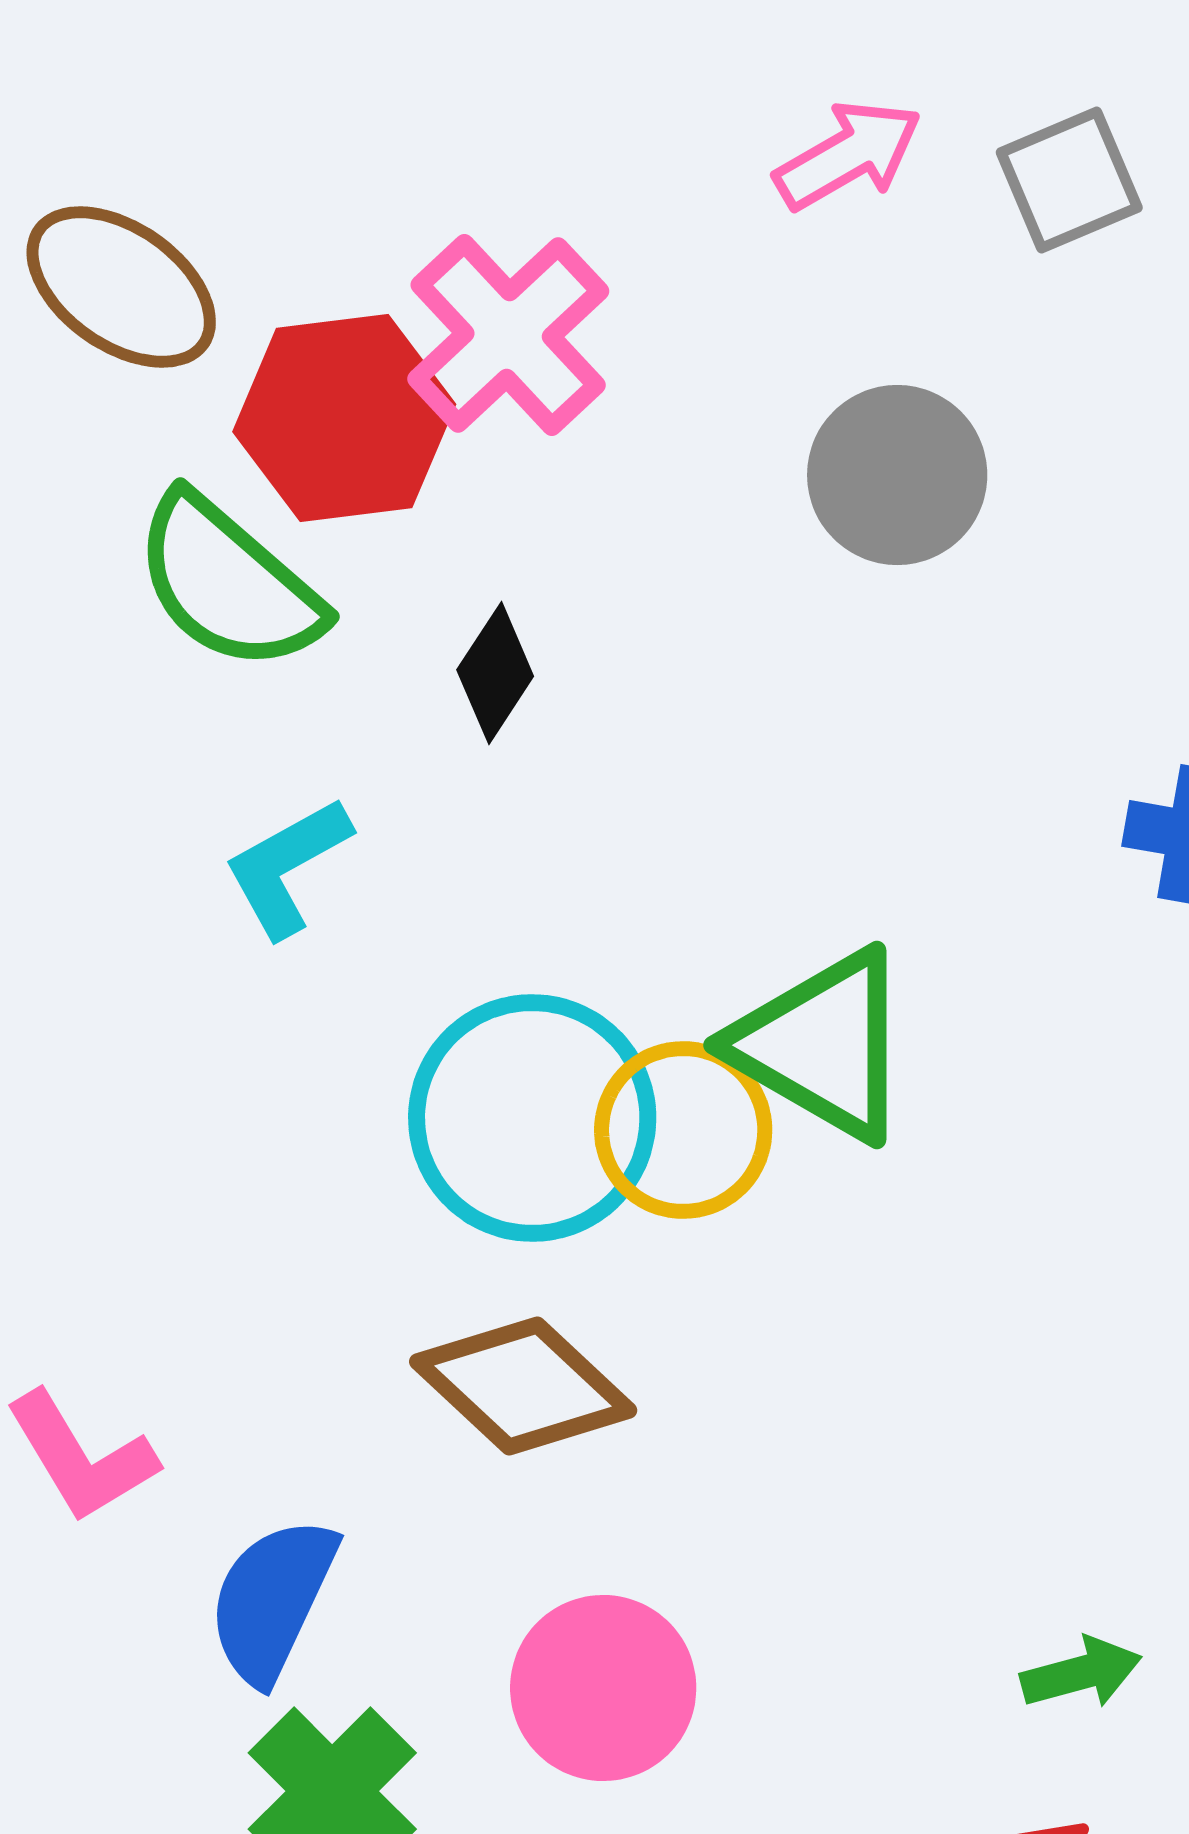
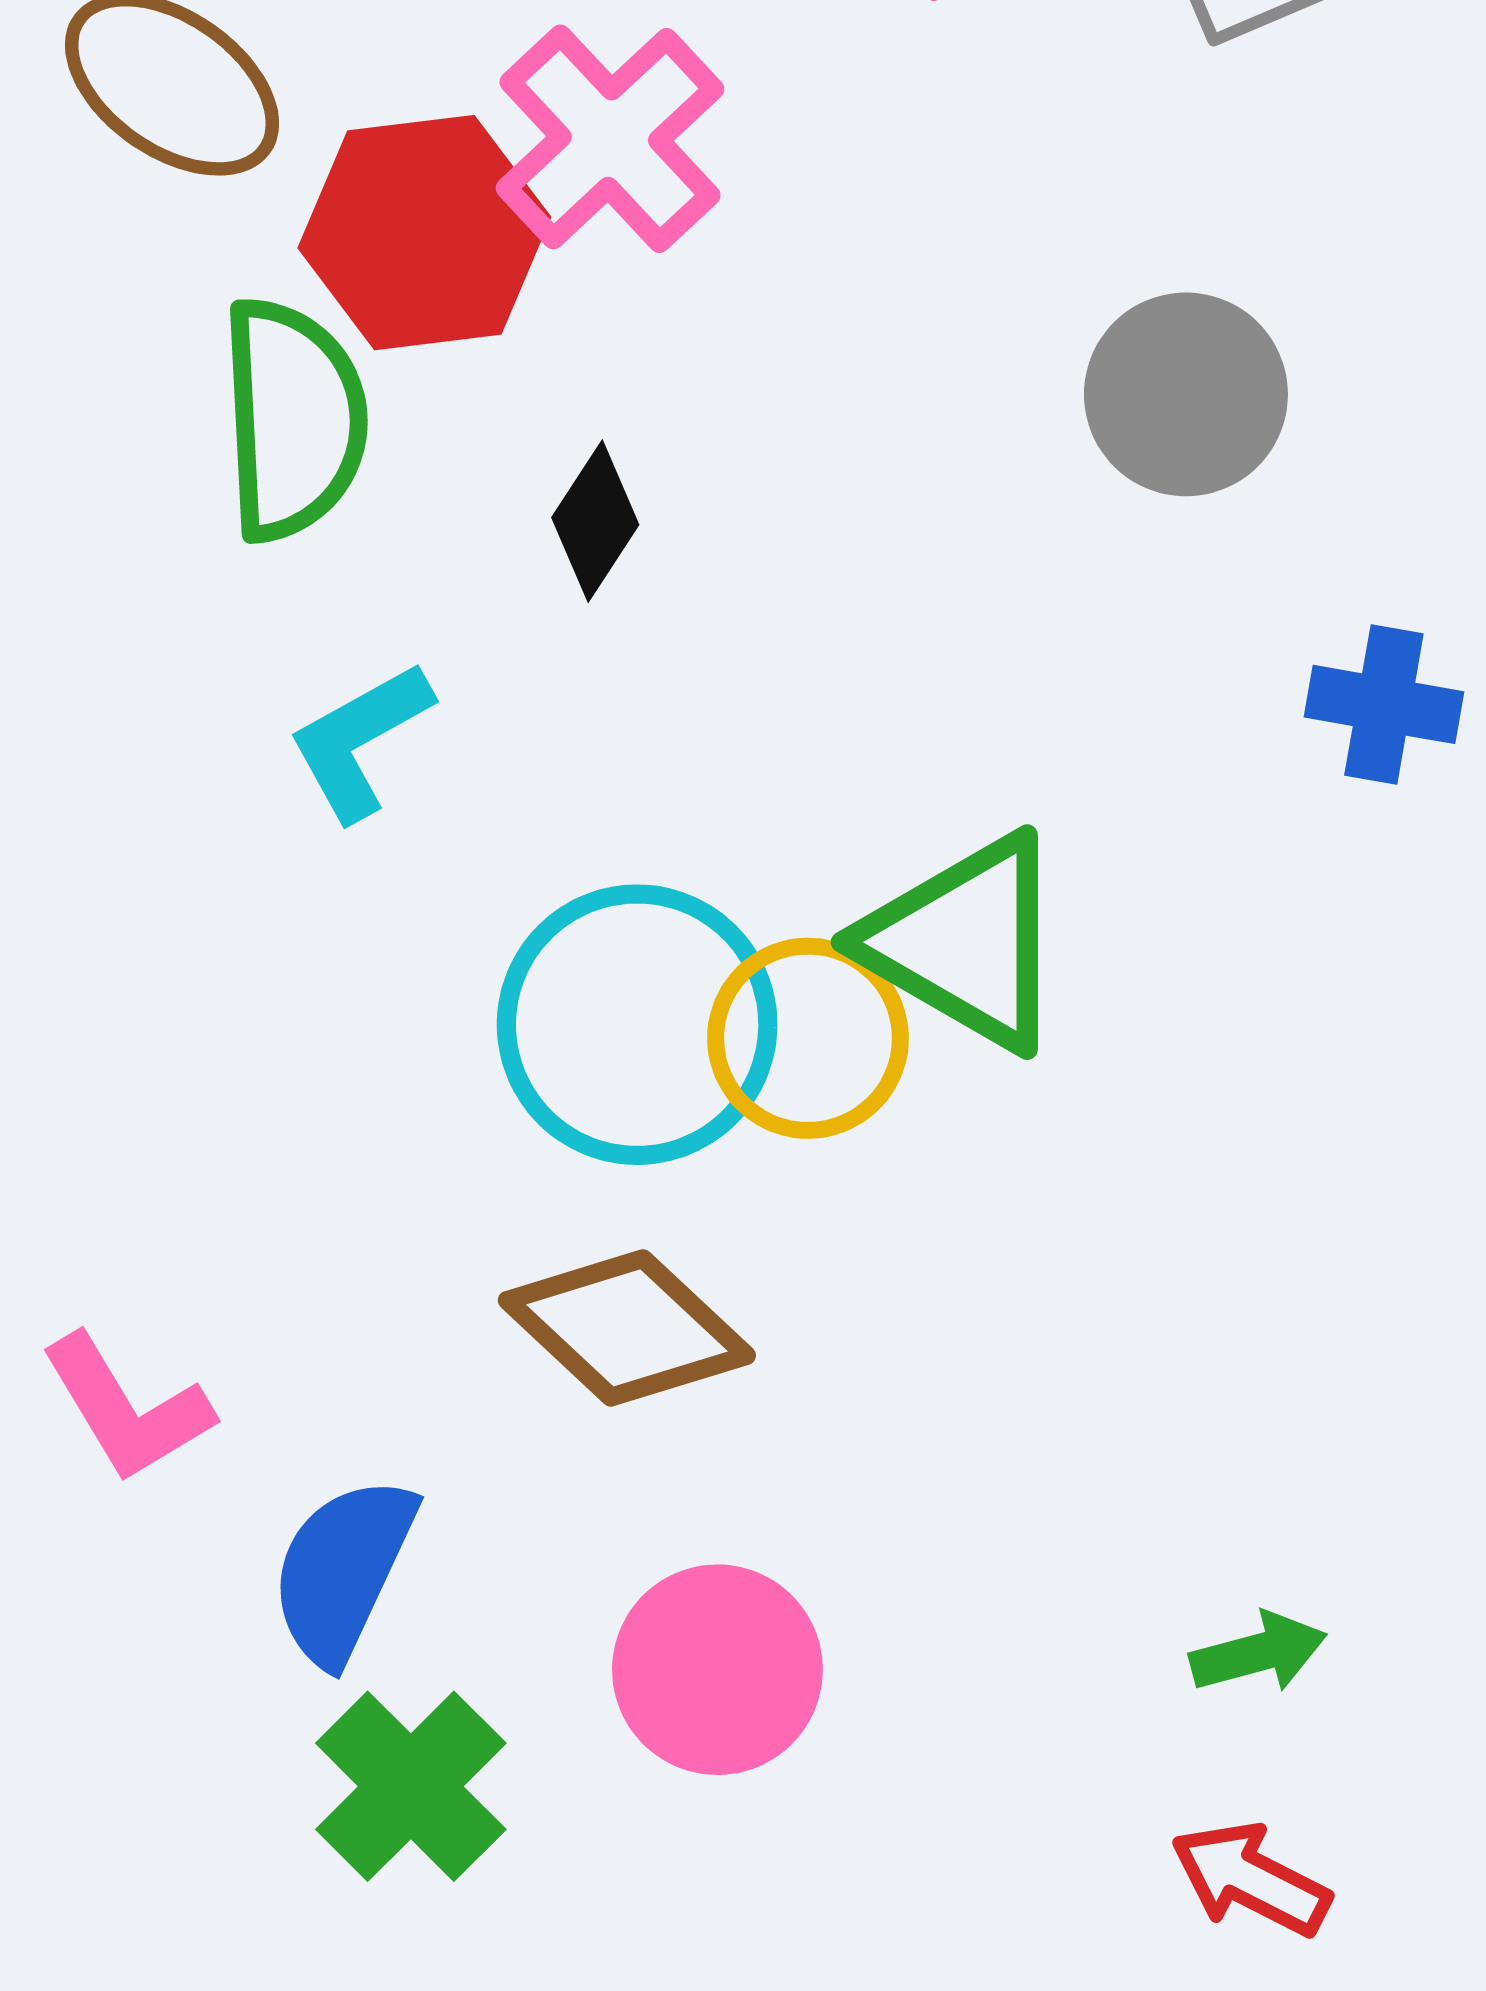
gray circle: (897, 475) -> (1186, 394), moved
green semicircle: (228, 583) -> (293, 419), turned -134

